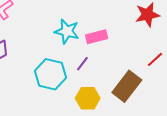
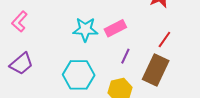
red line: (155, 59) -> (164, 39), moved
purple line: (82, 64) -> (125, 56), moved

